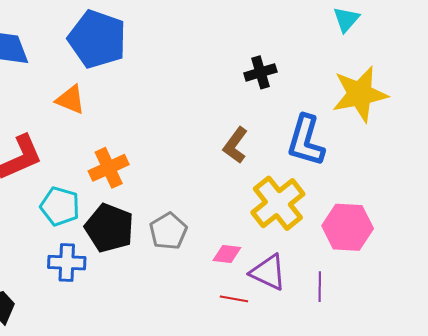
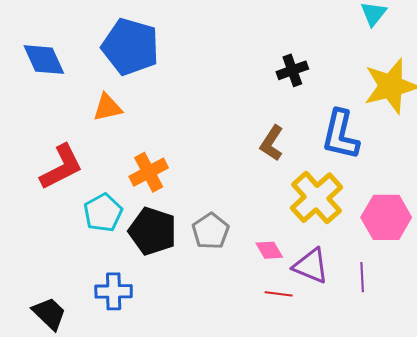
orange triangle: (70, 100) -> (107, 107), turned -32
cyan pentagon: (60, 206) -> (103, 213), turned 30
pink diamond: (227, 254) -> (269, 250), turned 56
blue cross: (67, 263) -> (114, 291), moved

